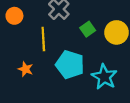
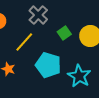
yellow line: (43, 39) -> (24, 42), turned 45

